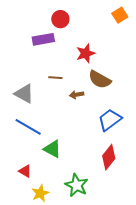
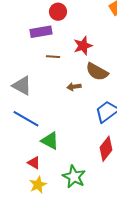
brown line: (55, 78) -> (53, 57), moved
red triangle: (25, 171) -> (34, 163), moved

